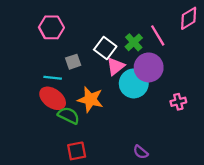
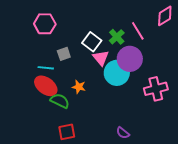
pink triangle: (115, 66) -> (101, 58), turned -30
orange star: (90, 99) -> (79, 87), size x0.6
pink cross: (178, 102) -> (156, 89), size x1.6

